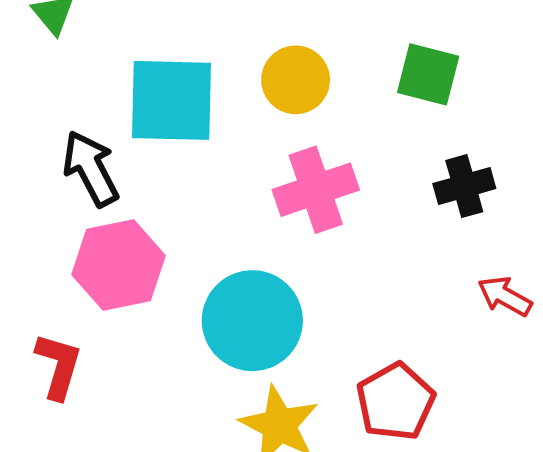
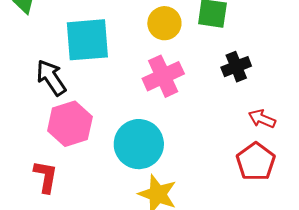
yellow circle: (296, 80) -> (164, 23), moved
red pentagon: (395, 402) -> (256, 162), moved

